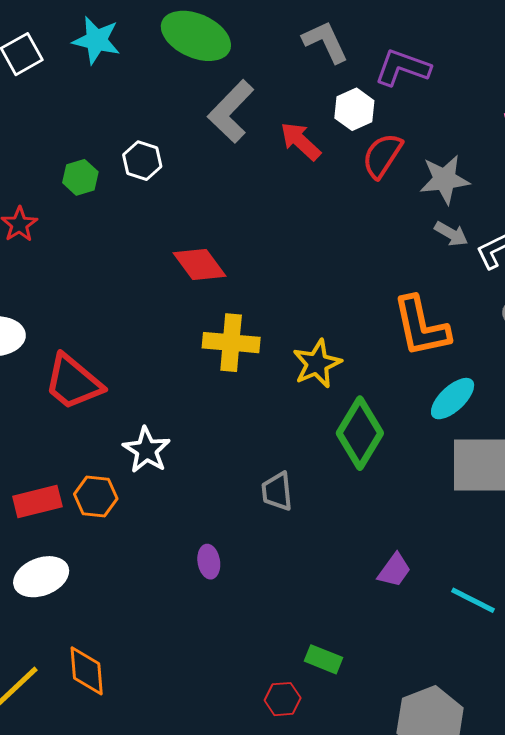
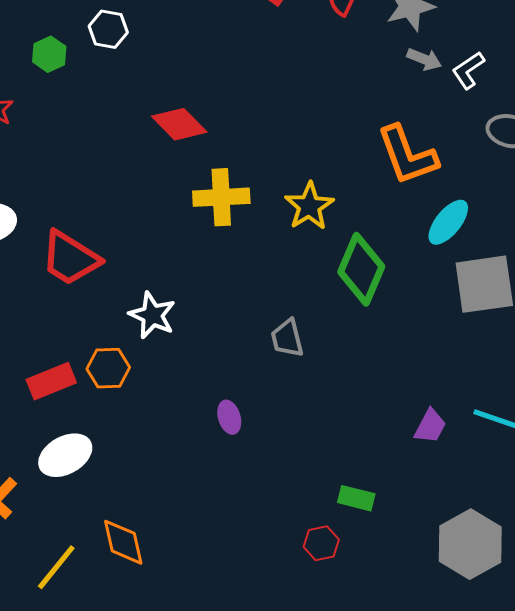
purple trapezoid: (394, 570) -> (430, 426), moved

